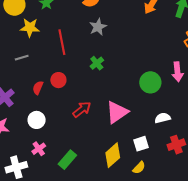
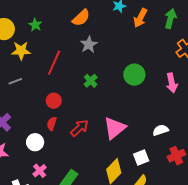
red line: (62, 42) -> (54, 63), turned 40
green circle: (150, 82) -> (134, 75), moved
red semicircle: (38, 88) -> (52, 124), moved

